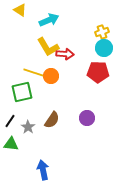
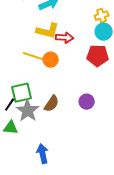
yellow L-shape: (48, 47) -> (48, 31), turned -45
green square: (22, 92) -> (22, 93), moved
gray star: (28, 127) -> (28, 111), size x1.6

